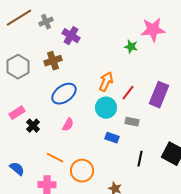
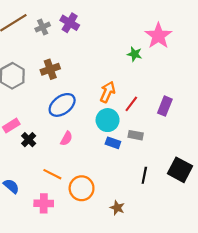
pink star: (153, 30) -> (158, 36), turned -30
purple cross: (71, 36) -> (70, 23), moved
purple rectangle: (159, 95) -> (165, 106), size x0.7
blue rectangle: (112, 138) -> (113, 143), moved

